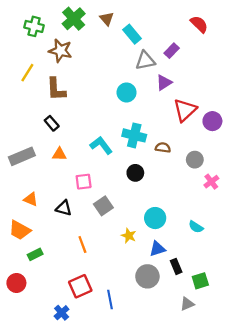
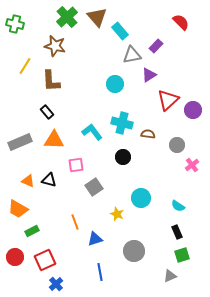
brown triangle: (107, 19) -> (97, 17), size x1.5
green cross: (34, 26) -> (15, 24), moved
orange triangle: (59, 154) -> (54, 140), size x1.5
black triangle: (64, 208) -> (49, 180), moved
blue triangle: (157, 249) -> (95, 239), moved
black rectangle: (176, 266) -> (177, 232), moved
red square: (80, 286) -> (45, 260), moved

